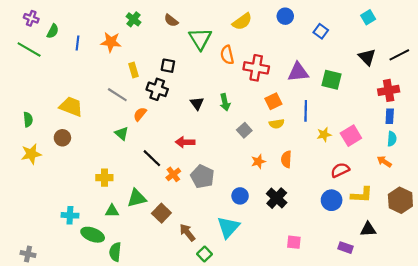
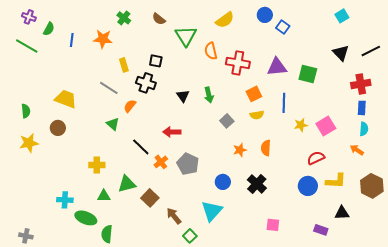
blue square: (321, 31) -> (283, 27), moved

